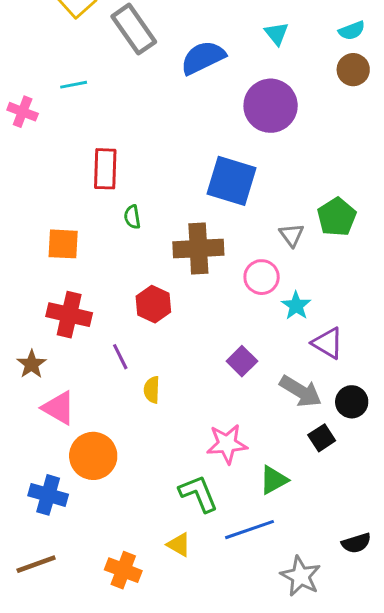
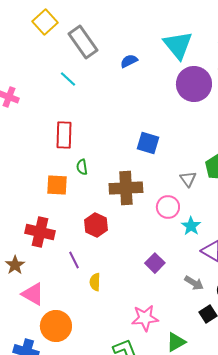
cyan triangle: (277, 34) -> (178, 45), size x1.8
blue semicircle: (203, 58) -> (129, 61), size x0.6
cyan line: (74, 85) -> (68, 79), moved, turned 54
purple circle: (271, 106) -> (194, 84), moved
blue square: (231, 181) -> (148, 143), size x0.7
orange square: (63, 244) -> (57, 185), moved
gray arrow: (301, 391) -> (194, 283), size x0.7

